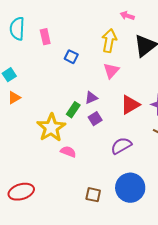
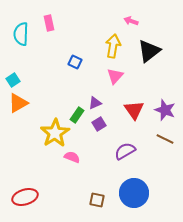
pink rectangle: (45, 37) -> (49, 23), moved
orange triangle: (14, 98) -> (18, 103), size x1.5
red triangle: (130, 105) -> (134, 110), turned -35

